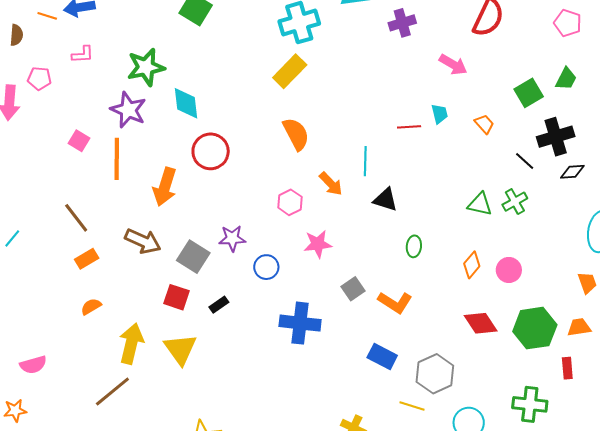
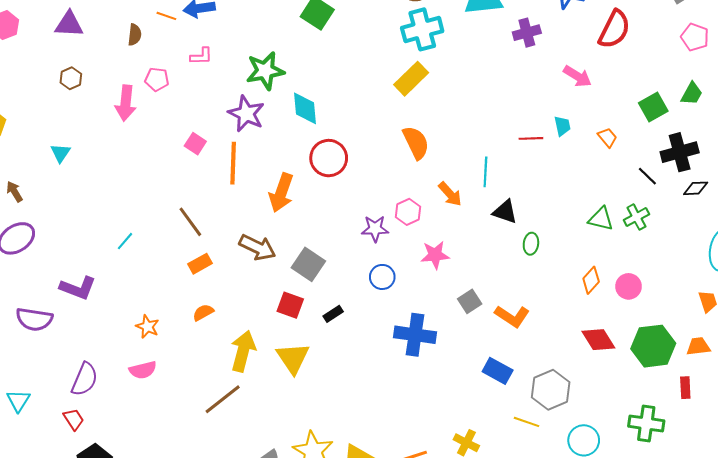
purple star: (232, 238) -> (375, 229), moved
green ellipse: (414, 246) -> (531, 244), moved
orange star: (15, 411) -> (147, 327), moved, turned 30

